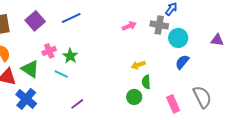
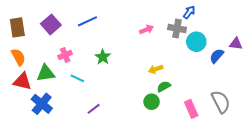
green star: (70, 56) -> (103, 57), moved
blue semicircle: (182, 62) -> (217, 56), moved
green triangle: (30, 69) -> (46, 73), turned -42
green semicircle: (146, 82) -> (164, 86), turned 64

